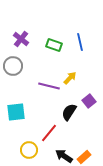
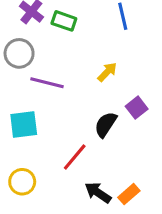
green rectangle: (54, 45) -> (64, 21), moved
purple line: (49, 86) -> (47, 83), moved
yellow circle: (29, 150) -> (22, 182), moved

